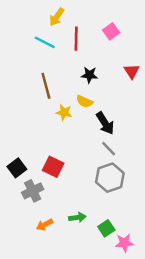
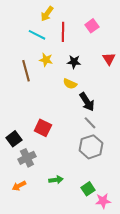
brown line: (46, 86) -> (26, 71), moved
yellow star: (64, 112) -> (46, 60), moved
red square: (53, 167) -> (43, 128), moved
green arrow: (77, 217) -> (56, 180), moved
orange arrow: (45, 225) -> (19, 186), moved

